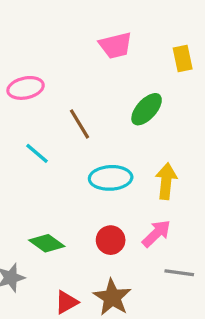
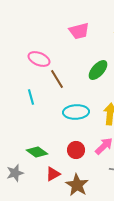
pink ellipse: (26, 88) -> (39, 59), moved, turned 35
cyan line: (37, 153) -> (31, 97), turned 35
red triangle: (66, 302) -> (53, 174), moved

